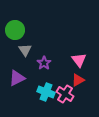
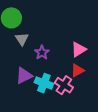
pink triangle: (79, 60) -> (79, 49), turned 35
purple triangle: (17, 78) -> (24, 76), moved

